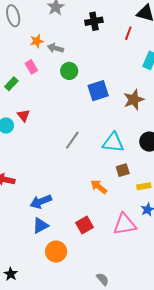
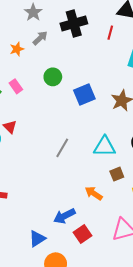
black cross: (94, 21) -> (74, 24), size x1.4
gray arrow: (55, 48) -> (40, 38), moved, turned 126
pink rectangle: (31, 67) -> (16, 86), moved
blue arrow: (41, 202) -> (64, 216), moved

